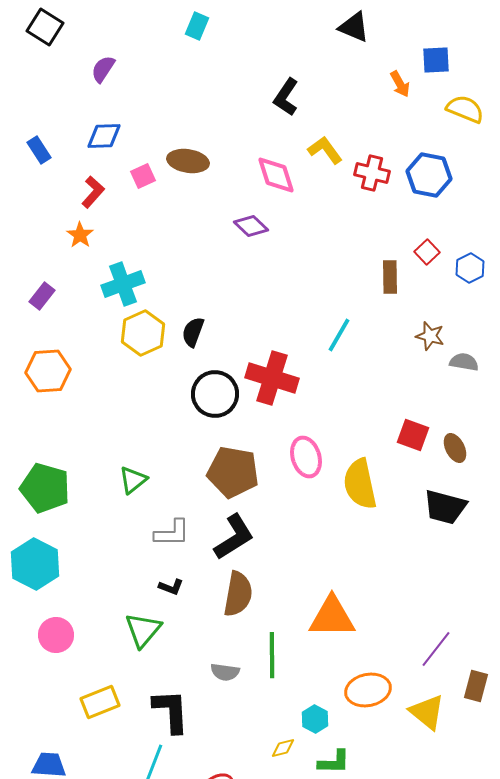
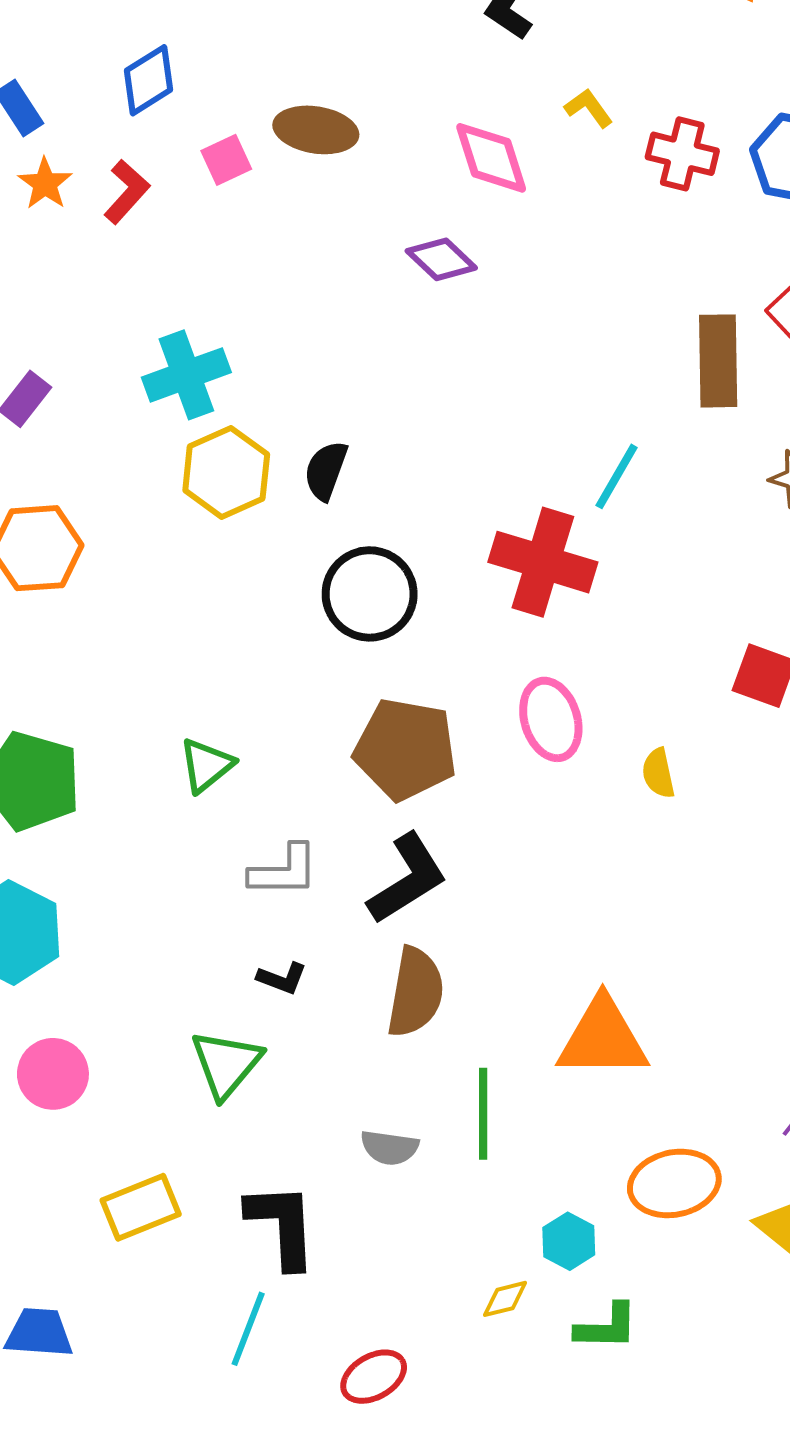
blue diamond: (104, 136) -> (149, 80), turned -30
yellow L-shape: (325, 150) -> (589, 108), size x0.7
orange star: (80, 235) -> (45, 184), moved
brown rectangle: (390, 277) -> (718, 361), size x1.4
red cross: (272, 378) -> (543, 562), moved
yellow semicircle: (360, 484) -> (658, 773), size x0.5

